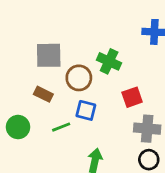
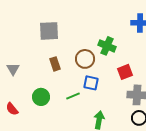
gray square: (49, 55) -> (49, 31), moved
brown rectangle: (43, 94) -> (55, 64), moved, turned 48

